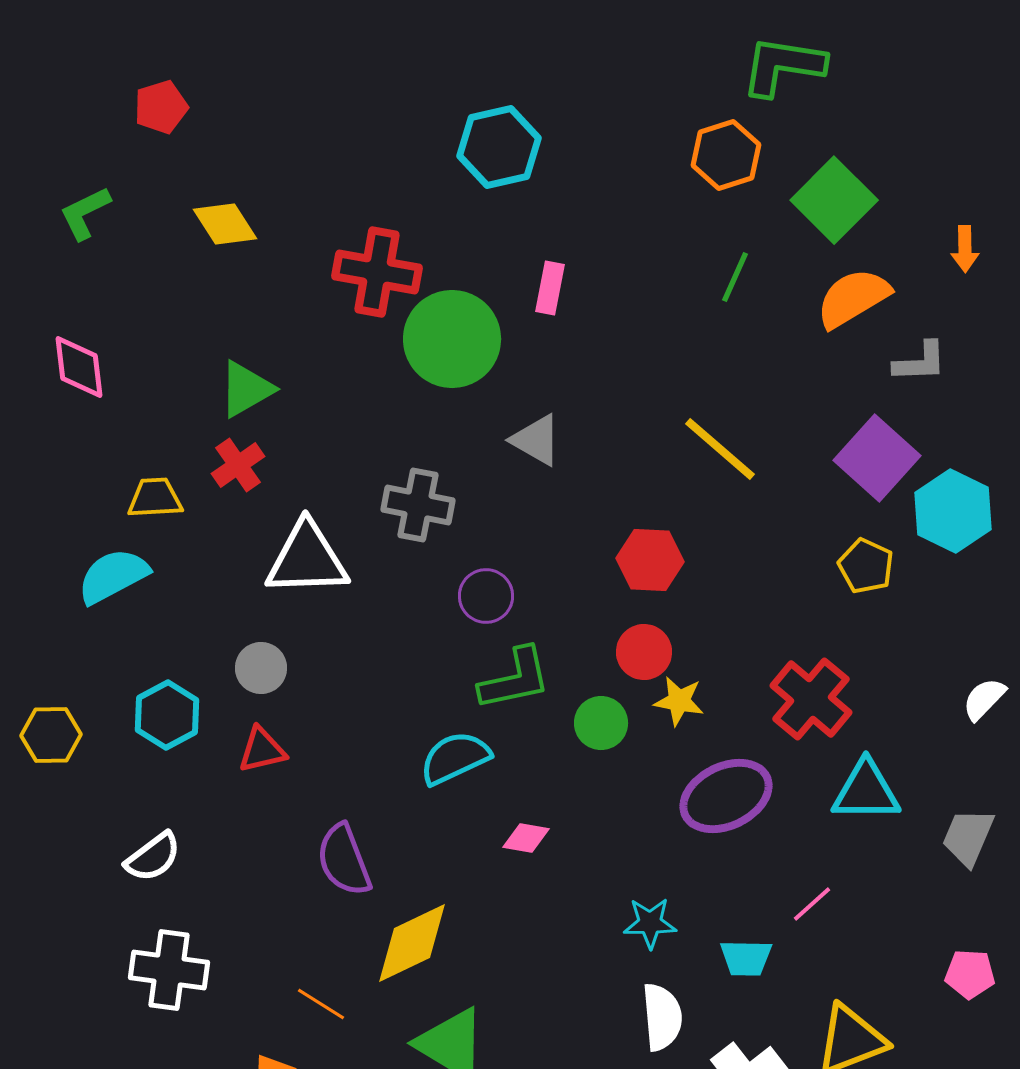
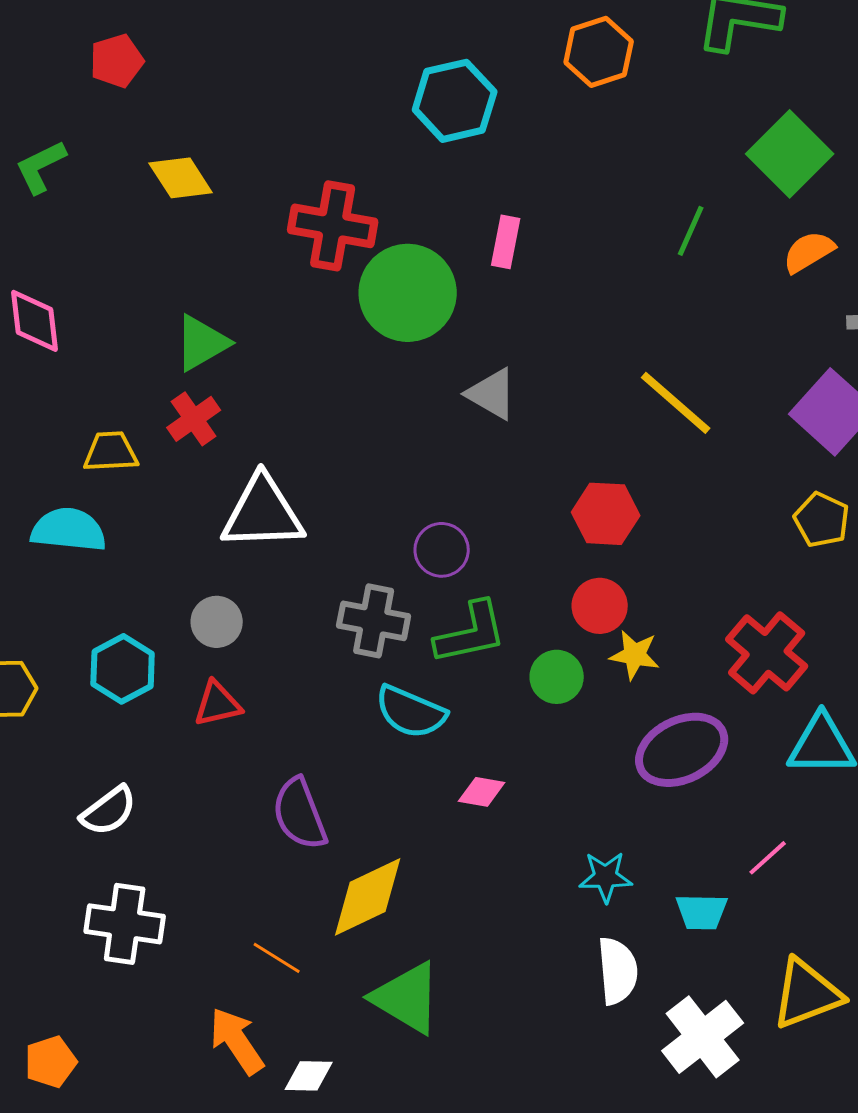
orange hexagon: (726, 155) -> (599, 52), moved
orange semicircle: (853, 298) -> (809, 252), size x0.7
gray cross: (418, 505) -> (374, 621), moved
cyan semicircle: (113, 576) -> (69, 530), turned 34
cyan semicircle: (455, 758) -> (411, 712), turned -132

